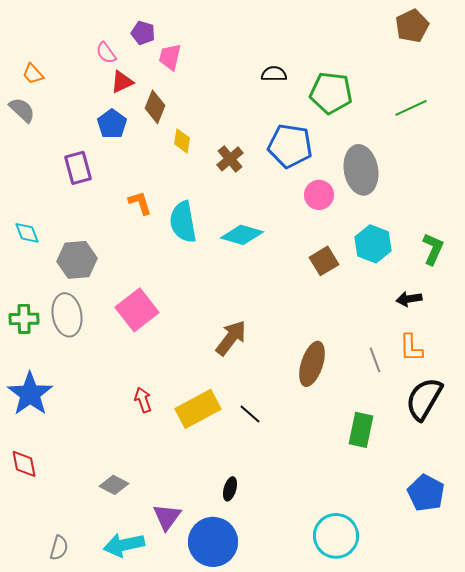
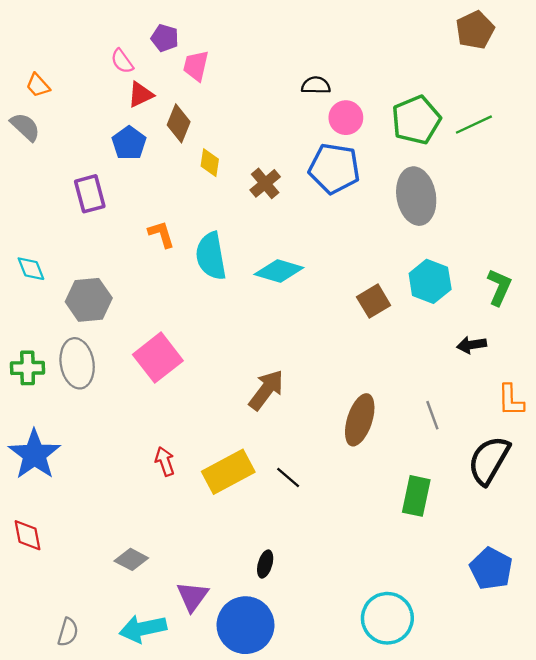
green pentagon: (331, 93) -> (416, 120), moved, turned -30
pink circle: (319, 195) -> (346, 118), moved
orange L-shape: (411, 348) -> (511, 400), moved

